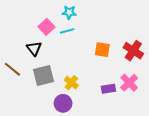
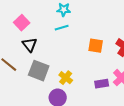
pink square: (46, 27) -> (22, 23), moved
gray square: (43, 75) -> (39, 71), turned 35

